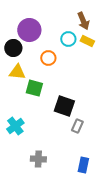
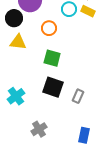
green square: (34, 88) -> (52, 58), moved
black square: (64, 106) -> (53, 87), moved
gray cross: (38, 159) -> (39, 129), turned -35

